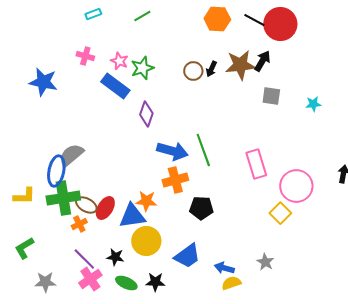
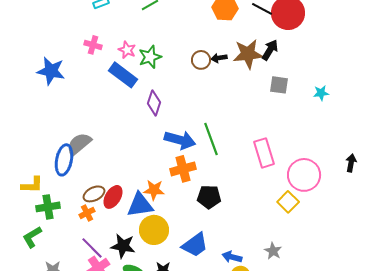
black arrow: (211, 69) -> (219, 58), turned 56
green cross: (63, 198) -> (48, 207), moved, size x0.7
brown ellipse: (86, 205) -> (94, 194), turned -55
black star: (115, 257) -> (123, 246), size x1.4

